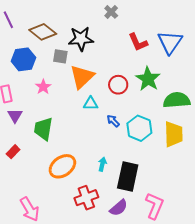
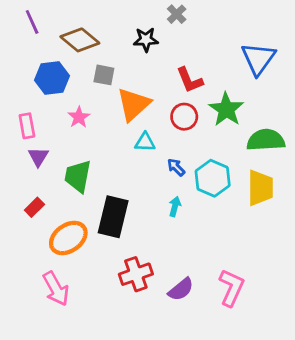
black star: (81, 39) -> (146, 40), moved, size x0.7
red L-shape: (138, 42) -> (190, 80), moved
cyan arrow: (102, 164) -> (175, 207), moved
orange ellipse: (62, 166) -> (68, 238), moved
black rectangle: (128, 177) -> (113, 217), moved

